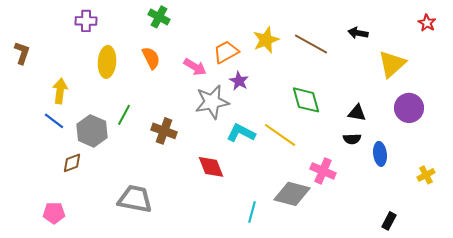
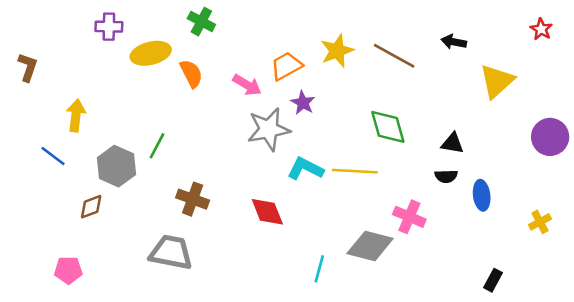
yellow ellipse: (107, 62) -> (151, 53), moved, turned 72
purple circle: (409, 108) -> (550, 137), moved
blue line: (54, 121) -> (53, 156), moved
brown cross: (164, 131) -> (193, 199), moved
yellow line: (280, 135) -> (355, 171), turned -32

